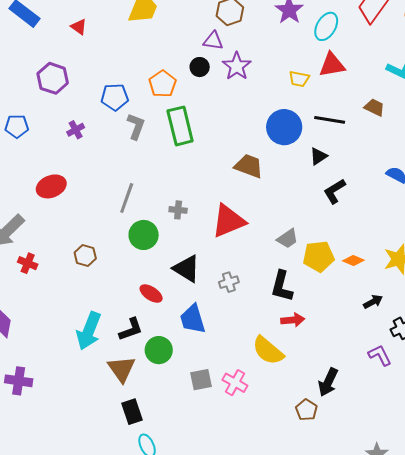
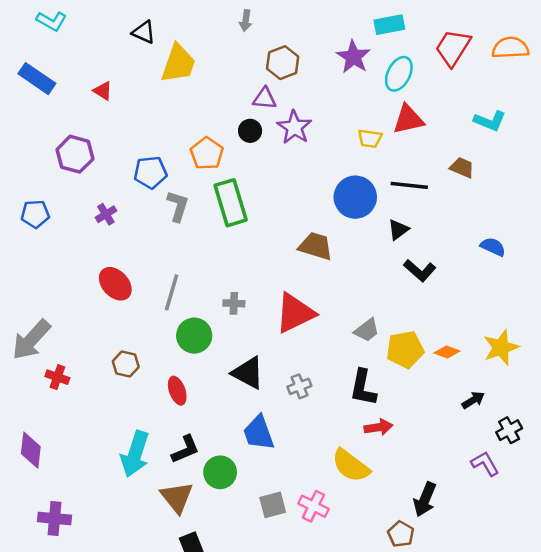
red ellipse: (51, 186) -> (115, 284), moved, turned 72
black L-shape: (334, 191) -> (420, 270), turned -104
red ellipse: (151, 294) -> (177, 391), moved, turned 40

